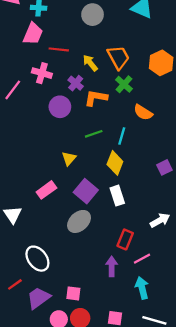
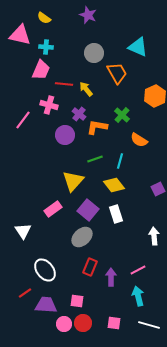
orange trapezoid: (118, 57) -> (117, 73), moved
yellow arrow: (90, 63) -> (86, 89), moved
yellow triangle: (69, 158) -> (73, 181), size x1.6
yellow diamond: (115, 163) -> (114, 185), turned -60
white arrow: (160, 220) -> (154, 236), turned -66
red rectangle: (125, 239) -> (90, 267), moved
purple trapezoid: (39, 298) -> (46, 305), turned 40

